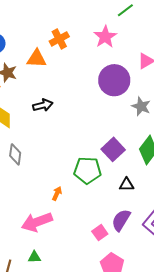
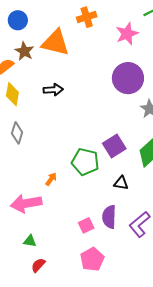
orange cross: (59, 39) -> (87, 17), moved
orange triangle: (37, 59) -> (56, 43), size x1.4
purple semicircle: (121, 220) -> (109, 217), turned -40
green triangle: (34, 257) -> (30, 241), moved

